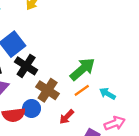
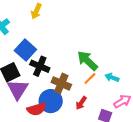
green arrow: (82, 69) -> (87, 61), turned -85
blue circle: (32, 109) -> (51, 101), size x1.5

